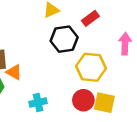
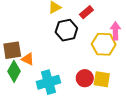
yellow hexagon: (91, 67) -> (104, 44), moved
cyan cross: (38, 102) -> (48, 82), size x1.6

